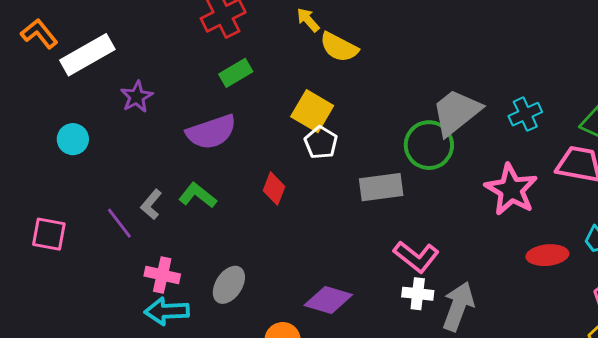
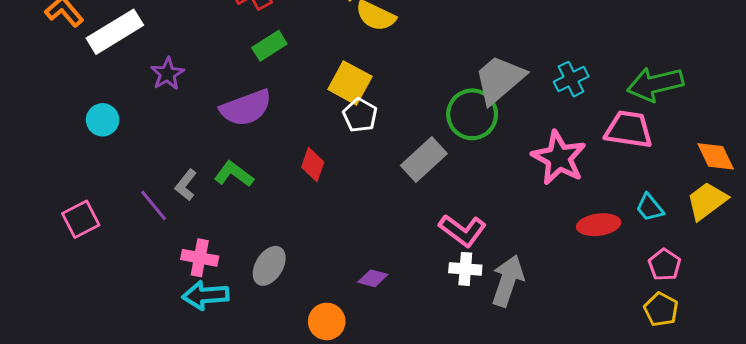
gray rectangle: (381, 187) -> (424, 160), turned -33
pink square: (49, 234) -> (81, 219), turned -36
purple diamond: (328, 300) -> (373, 278), size x0.6

